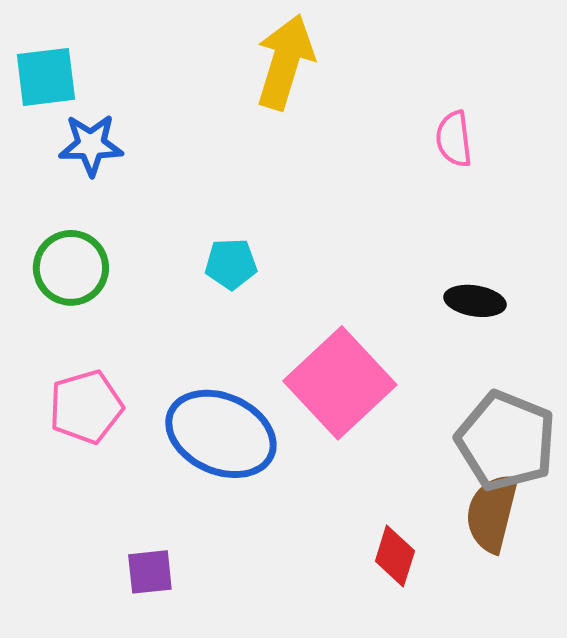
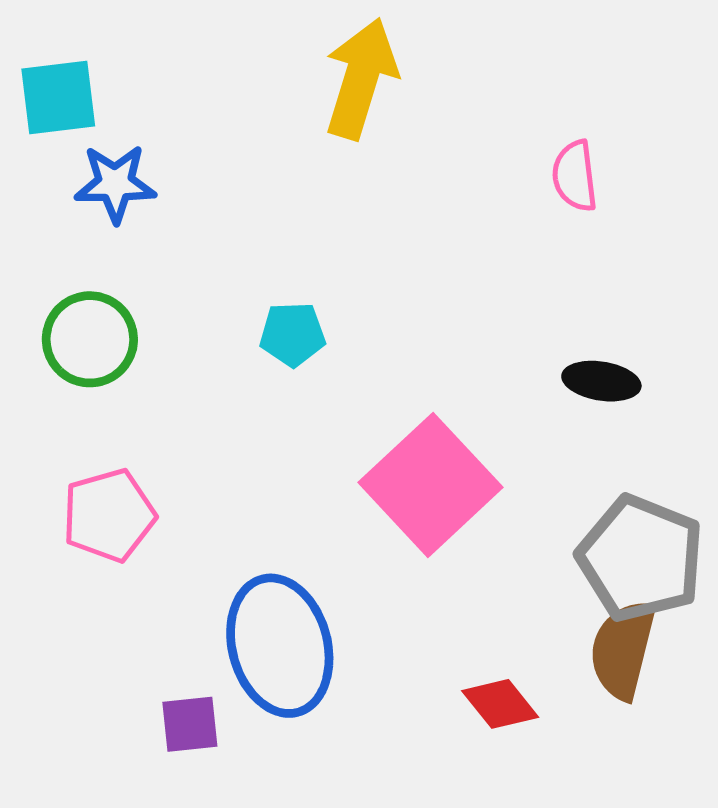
blue ellipse: (221, 434) -> (280, 646), moved, turned 51
red diamond: (395, 556) -> (500, 704), turned -56

